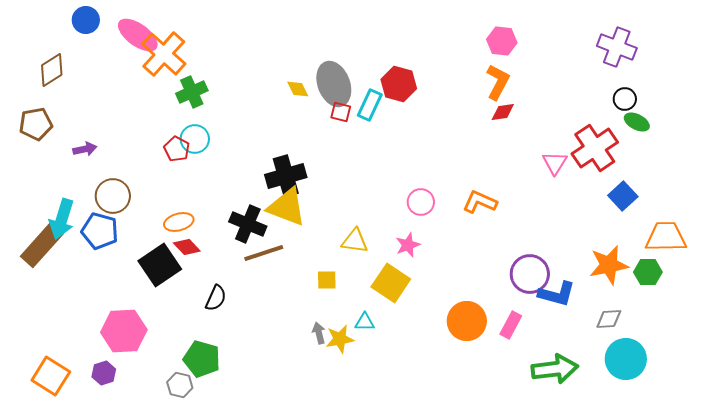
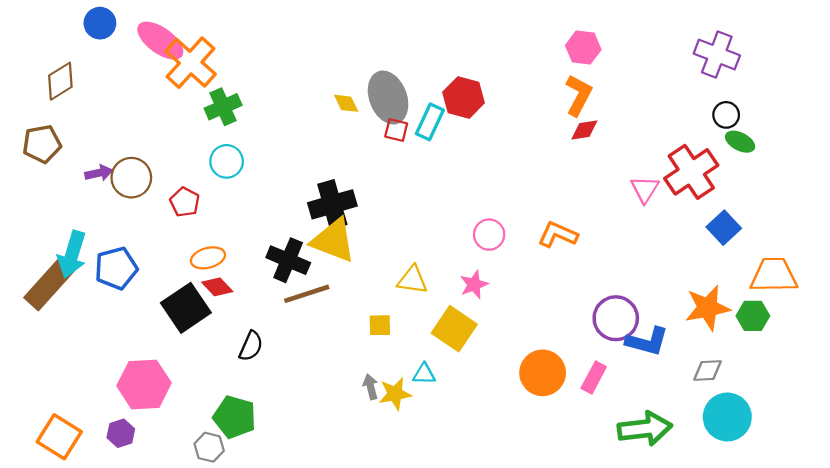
red pentagon: (177, 149) -> (185, 202), moved
brown circle: (113, 196) -> (131, 178), moved
blue pentagon: (100, 231) -> (116, 268), turned -30

